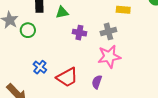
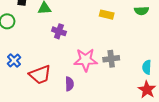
gray cross: (108, 31) -> (111, 59), moved
purple semicircle: (97, 82) -> (69, 84), turned 152

